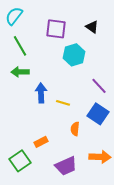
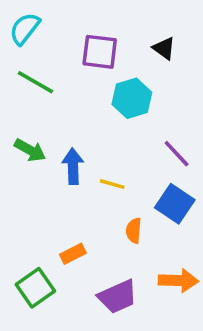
green line: (20, 46) -> (35, 82), turned -30
green arrow: (20, 72) -> (30, 150), moved, turned -150

